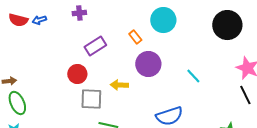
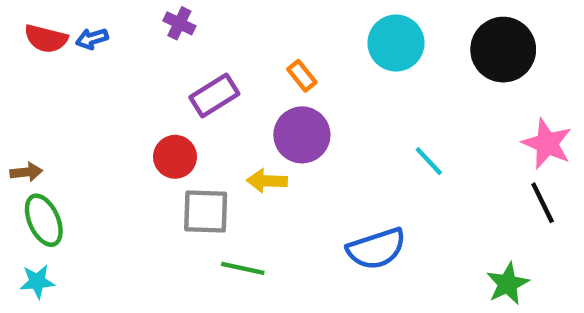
purple cross: (79, 13) -> (179, 23), turned 32
cyan circle: (163, 20) -> (396, 43), moved
purple circle: (148, 64) -> (302, 135), moved

